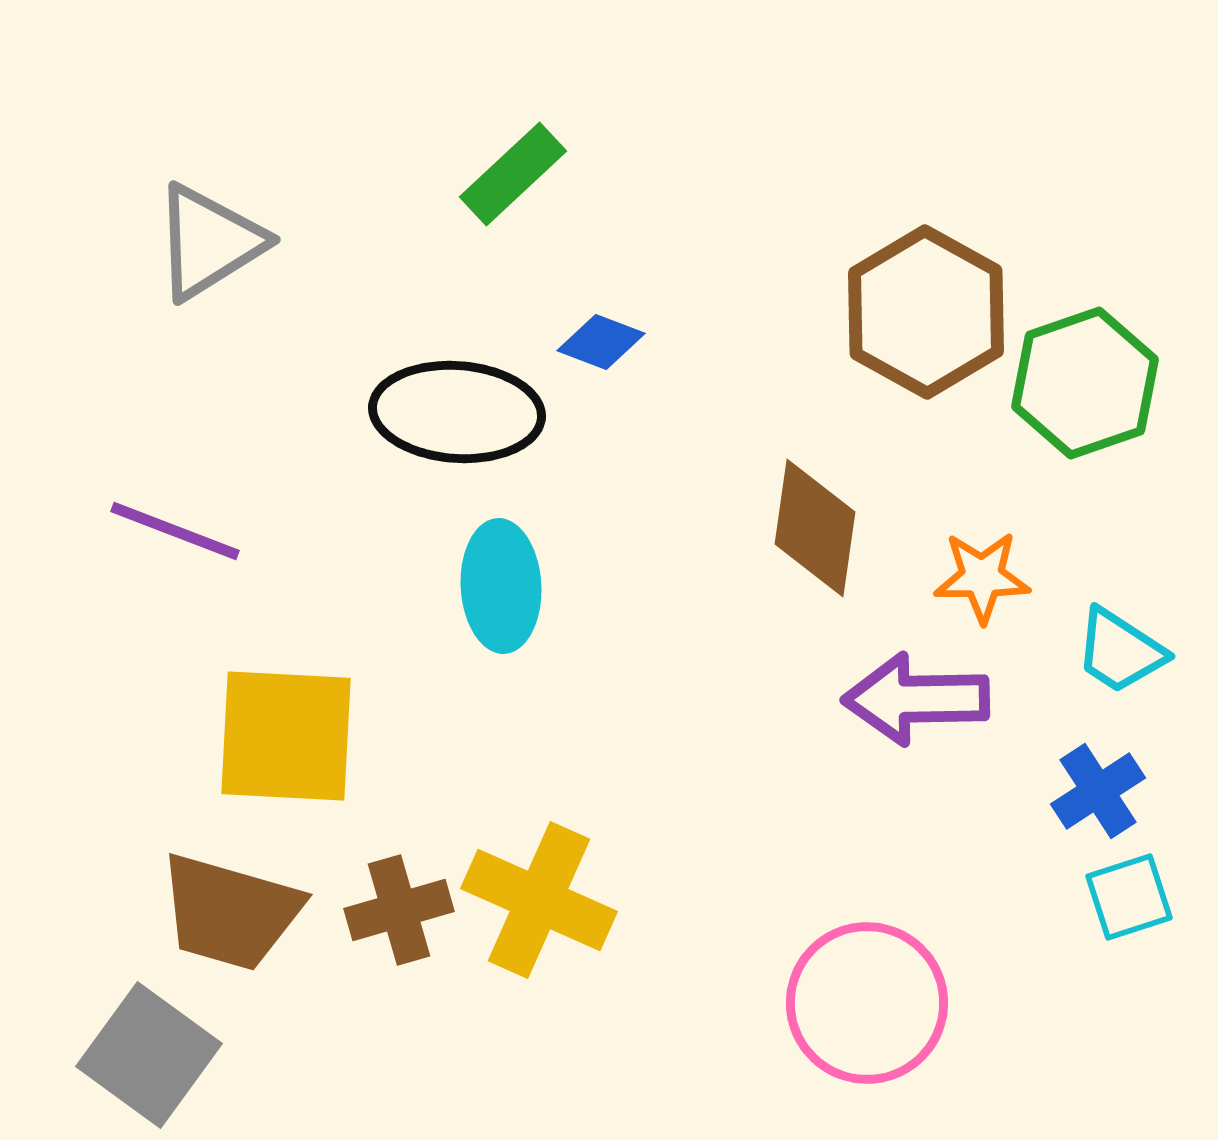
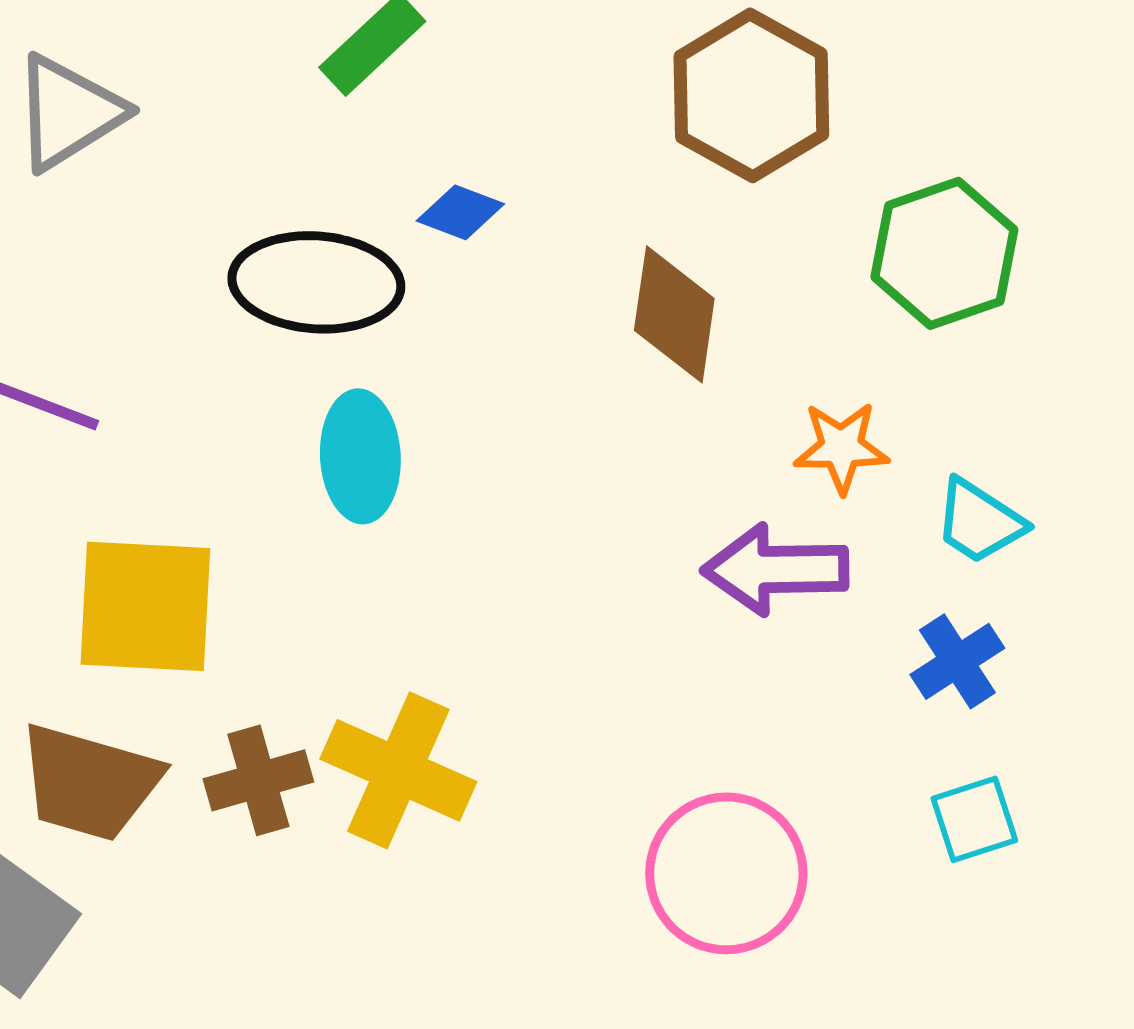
brown hexagon: (926, 312) -> (751, 95), moved
brown diamond: (815, 528) -> (674, 314), moved
cyan square: (1129, 897) -> (974, 819), moved

